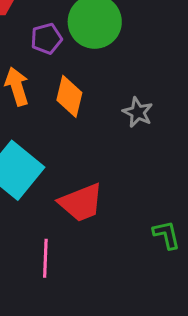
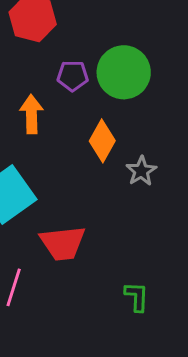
orange diamond: (69, 96) -> (102, 141), moved

